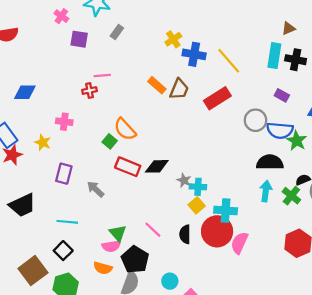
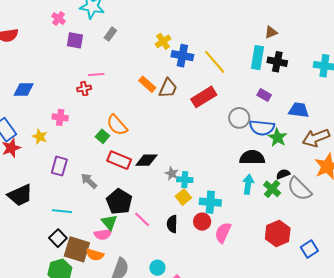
red circle: (217, 231) -> (202, 222), size x0.6
black pentagon: (135, 260) -> (119, 202), moved
brown square: (33, 271) -> (77, 249), moved, turned -36

